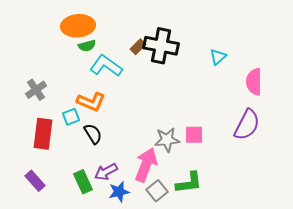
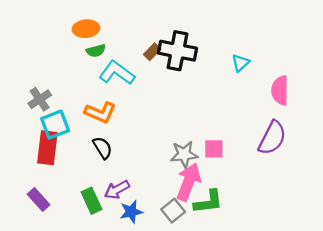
orange ellipse: (78, 26) -> (86, 29), size x0.7
cyan square: (71, 117) -> (55, 125), moved, size x1.5
pink arrow: (146, 165) -> (189, 182), moved

